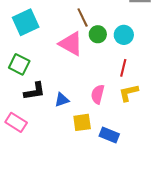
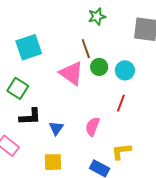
yellow L-shape: (129, 93) -> (121, 151), moved
blue triangle: (62, 100) -> (56, 128), turned -42
yellow square: (82, 122) -> (53, 162), moved

